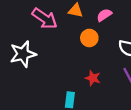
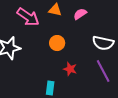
orange circle: (89, 38) -> (57, 43), moved

